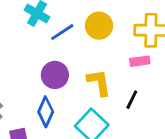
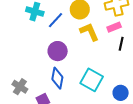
yellow L-shape: (99, 83) -> (89, 32), moved
black line: (132, 100) -> (121, 44), moved

